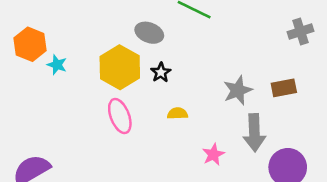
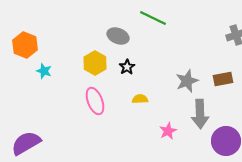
cyan star: (57, 65) -> (44, 71), moved
yellow hexagon: (120, 67) -> (95, 63), size x0.7

